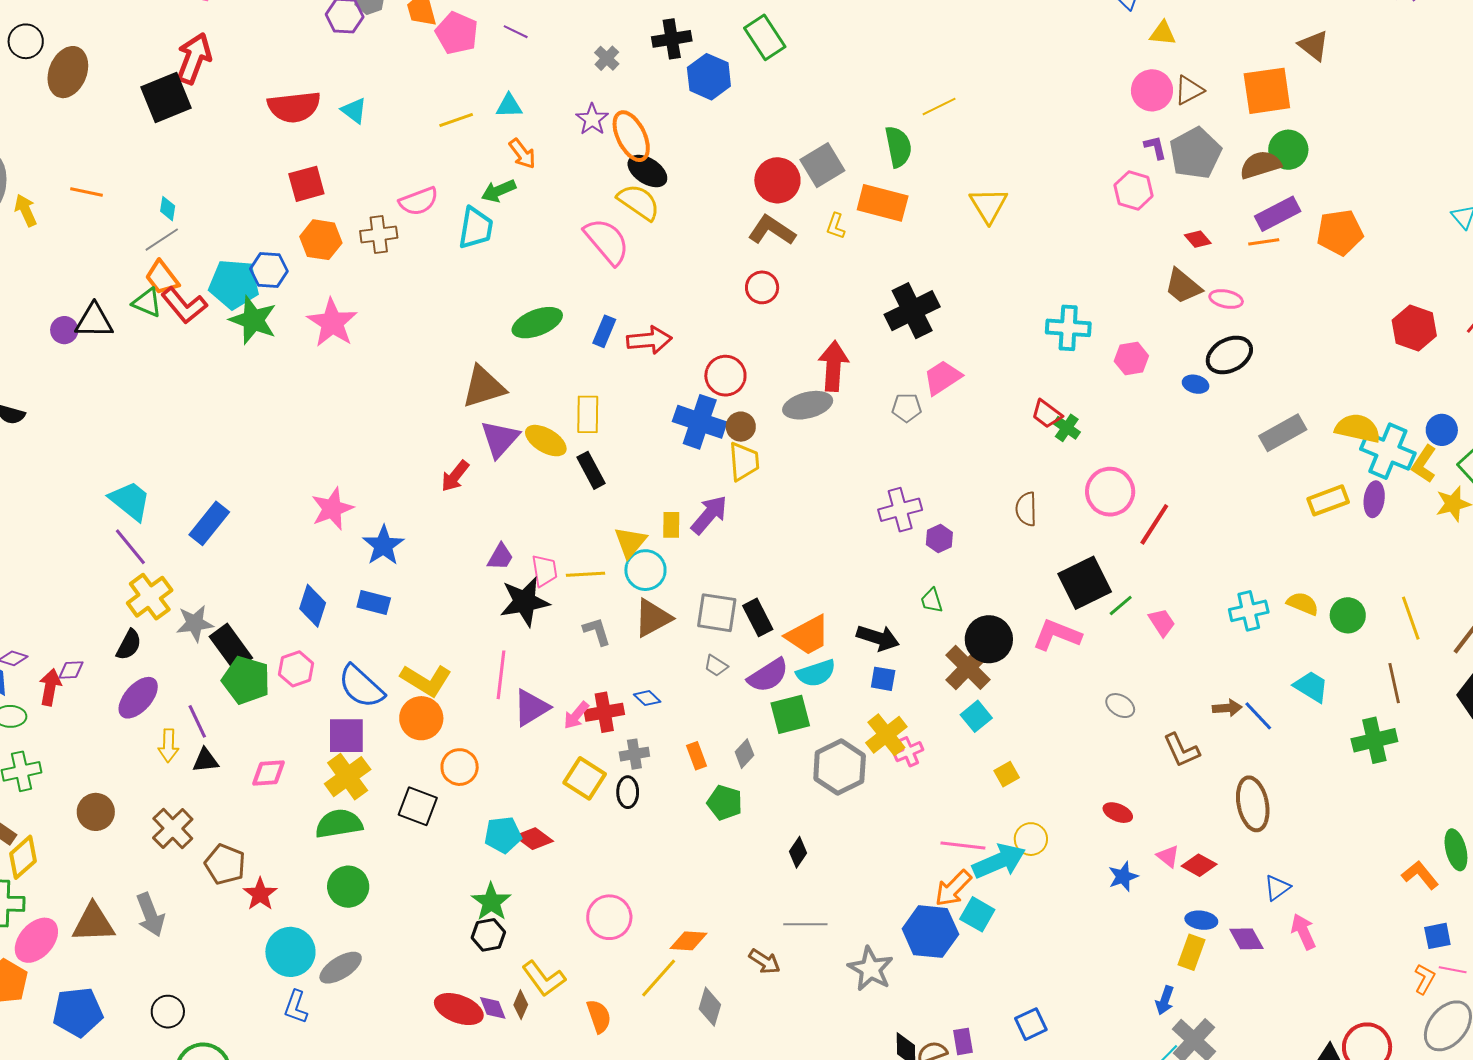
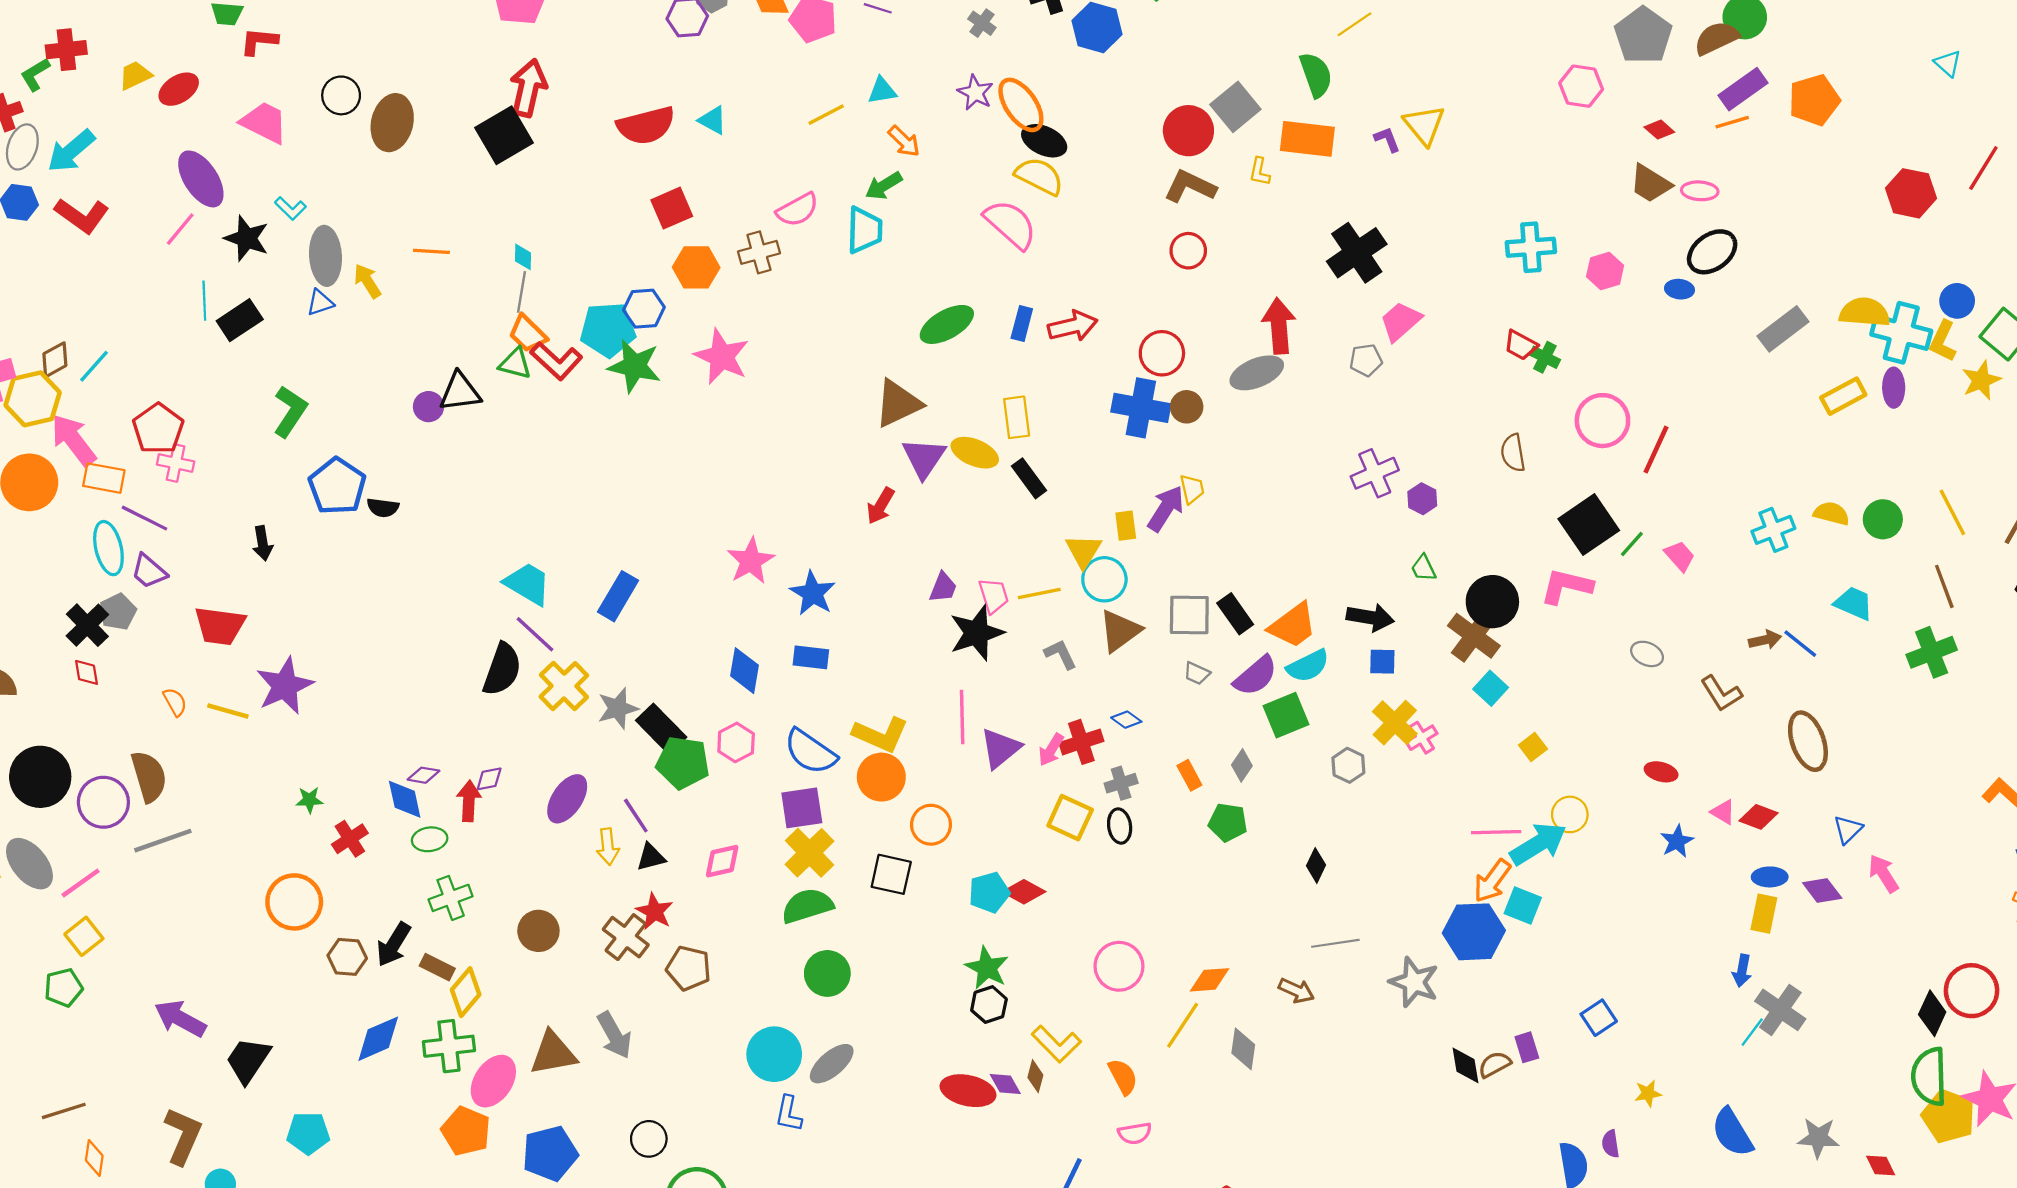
purple L-shape: (1155, 147) -> (1387, 139), moved
gray line: (162, 240) -> (521, 292), turned -39
yellow trapezoid: (744, 462) -> (1192, 489), moved, size x0.7
black semicircle: (129, 645) -> (502, 669), moved, size x1.5
gray hexagon: (840, 767) -> (1348, 765), size x0.6
red star: (260, 894) -> (654, 912), moved

